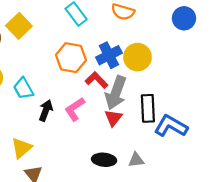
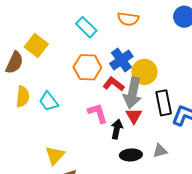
yellow circle: (137, 57) -> (144, 72), moved
pink L-shape: (75, 109) -> (98, 113), turned 115
black arrow: (46, 110) -> (117, 129), moved

